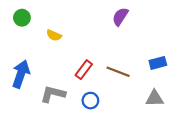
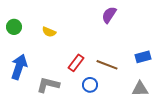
green circle: (22, 18) -> (14, 27), moved
blue circle: (90, 101) -> (90, 85), moved

